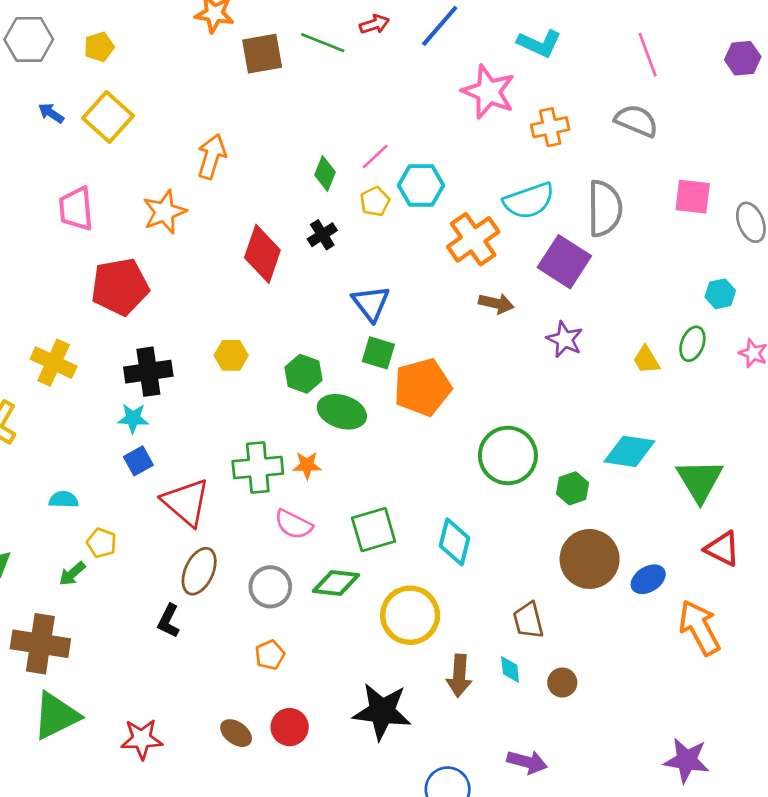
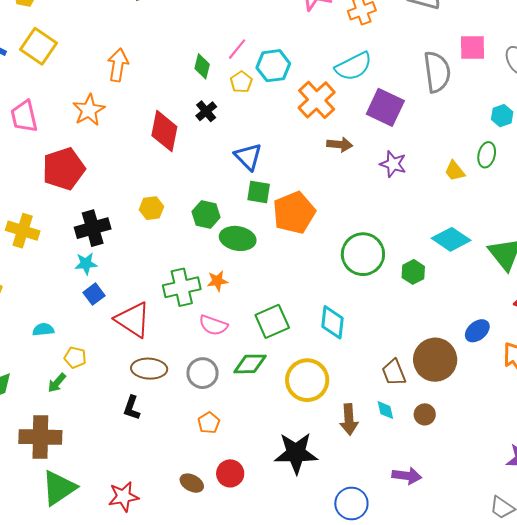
gray semicircle: (605, 208) -> (437, 72), moved
cyan diamond: (629, 451) -> (451, 239), turned 33
brown circle: (590, 559) -> (435, 360), moved
brown ellipse: (199, 571) -> (149, 369), turned 76

